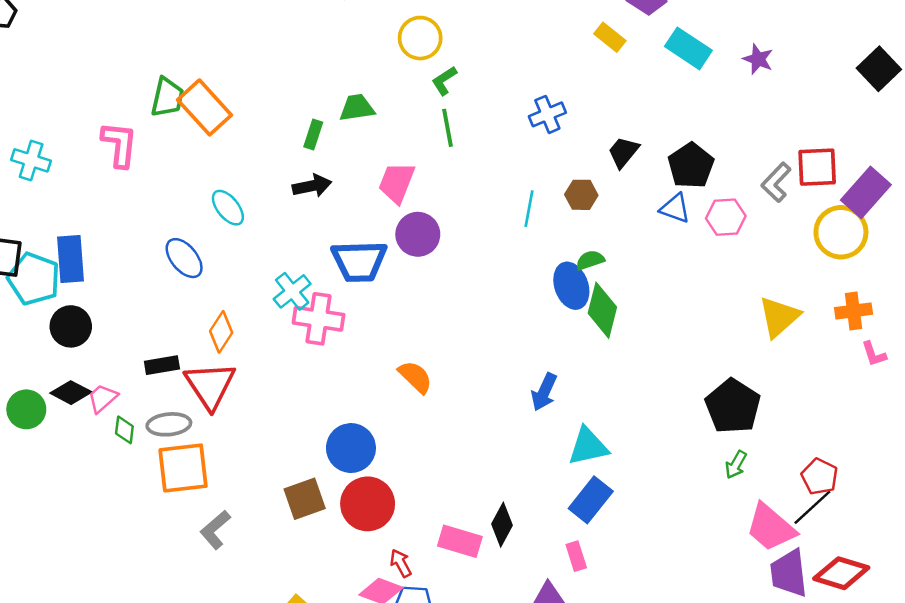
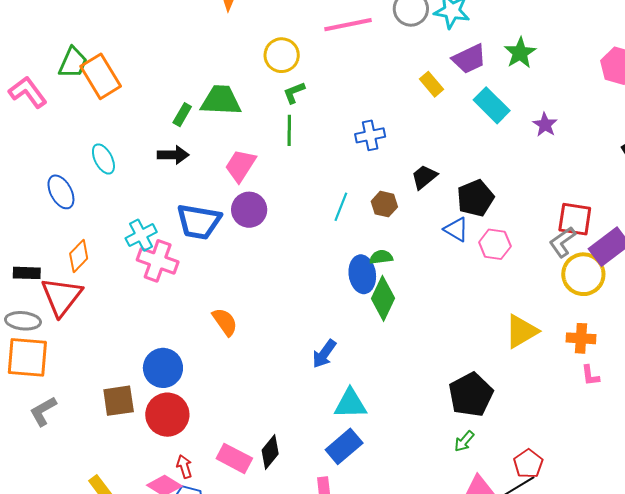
green trapezoid: (357, 108) -> (221, 100), size x1.4
pink L-shape: (119, 144) -> (28, 92), turned -54
gray L-shape: (776, 182) -> (562, 242), moved

